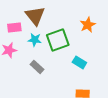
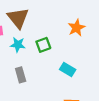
green square: (58, 40) -> (43, 45), size x0.6
gray rectangle: (37, 67) -> (21, 75), turned 32

